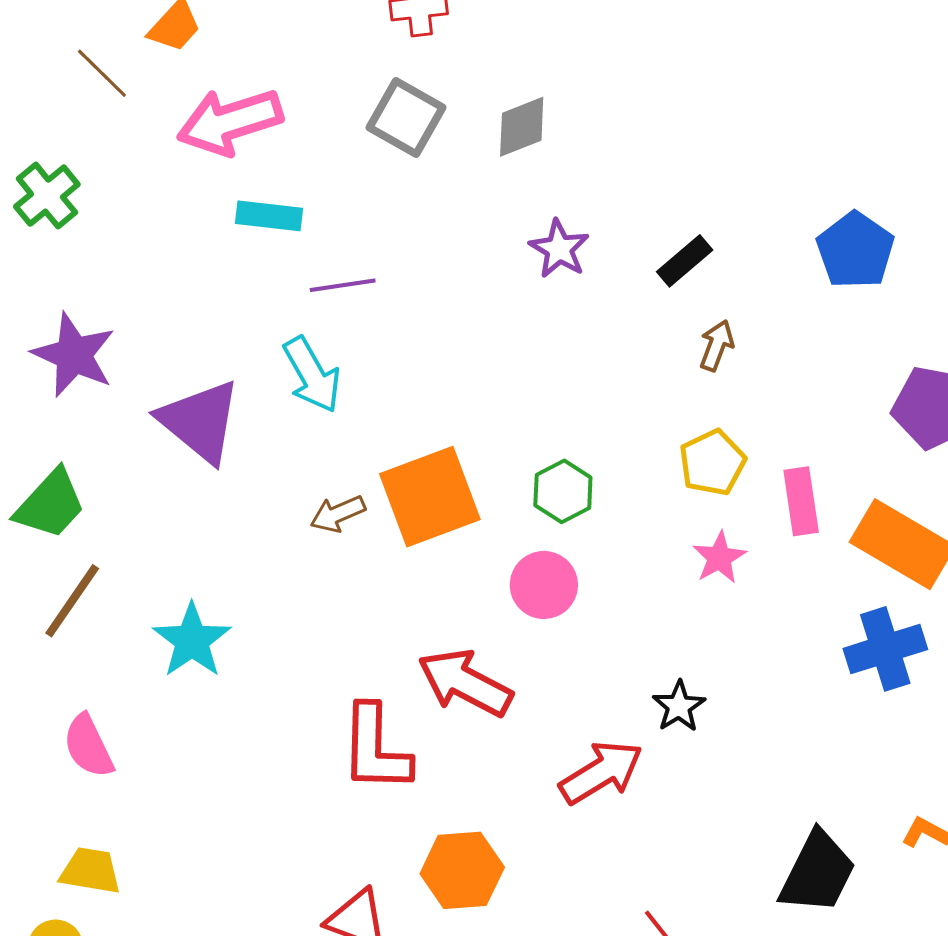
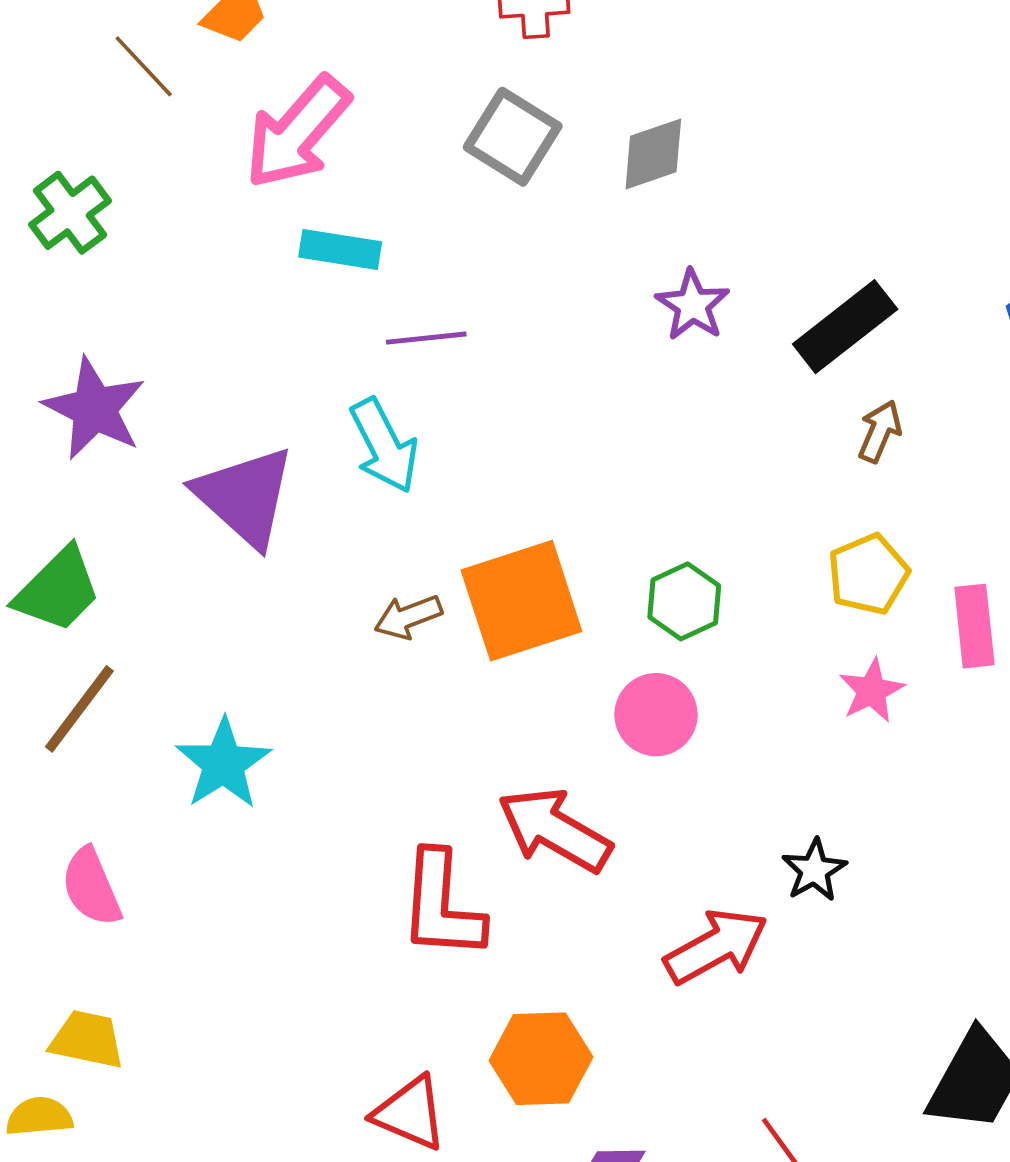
pink arrow: (230, 122) -> (297, 132), turned -34
black rectangle: (685, 261) -> (845, 327), size x1.5

